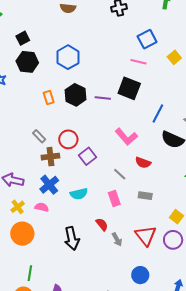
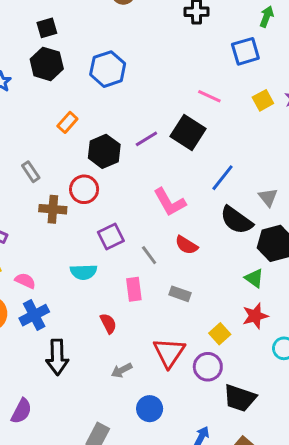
blue square: (147, 39) -> (245, 51), moved
black hexagon: (75, 95) -> (104, 151), moved
orange rectangle: (49, 98) -> (67, 122), turned 48
purple line: (103, 98) -> (146, 139), turned -49
gray rectangle: (39, 136) -> (31, 172), moved
purple square: (87, 156) -> (111, 236), moved
blue cross: (49, 185) -> (34, 315), moved
black arrow: (72, 238) -> (57, 357), moved
gray arrow: (117, 239) -> (122, 370), moved, turned 80

